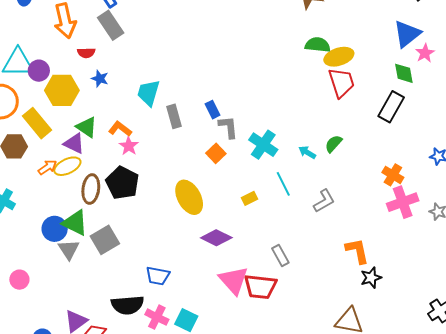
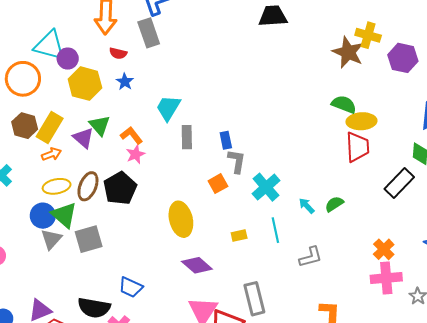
yellow rectangle: (37, 123) -> (50, 128), moved, turned 56
yellow ellipse: (67, 166) -> (57, 186), moved
gray rectangle: (280, 256) -> (254, 299), size x1.5

